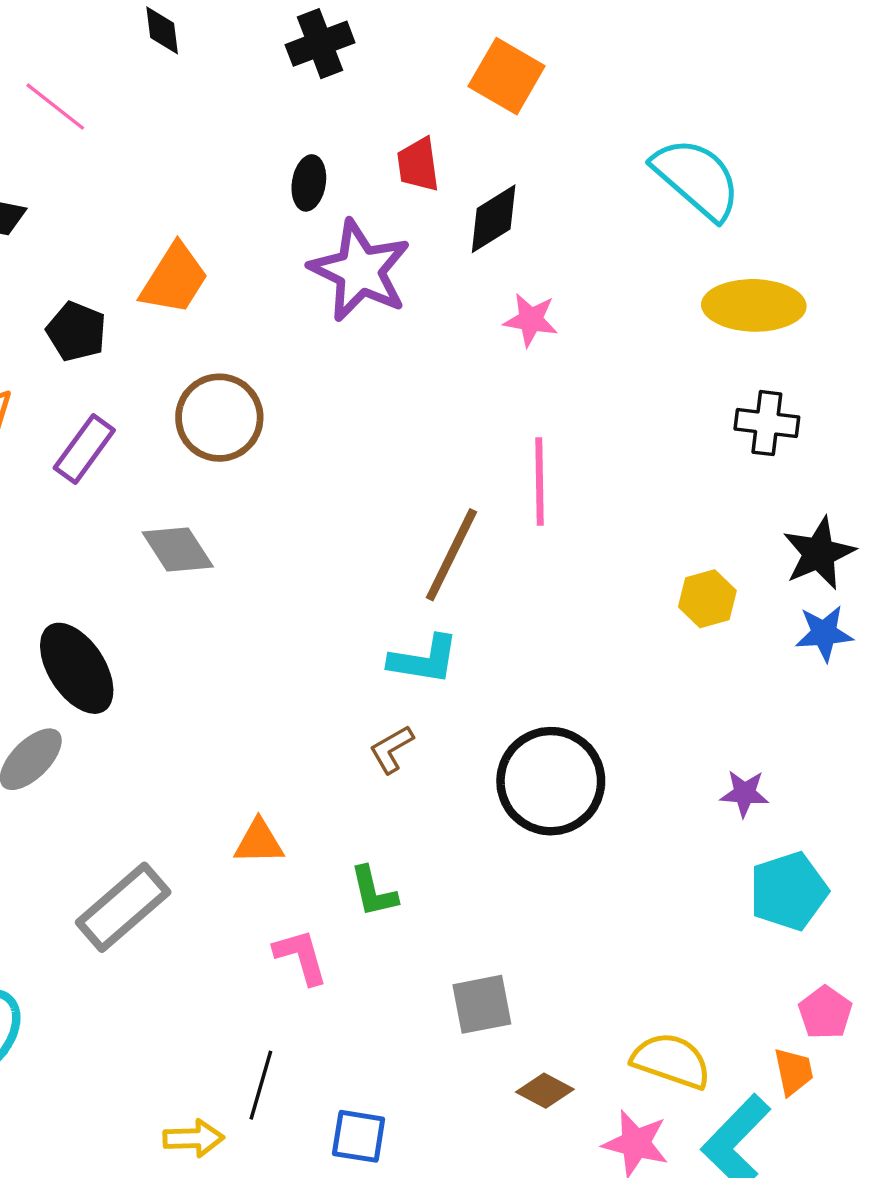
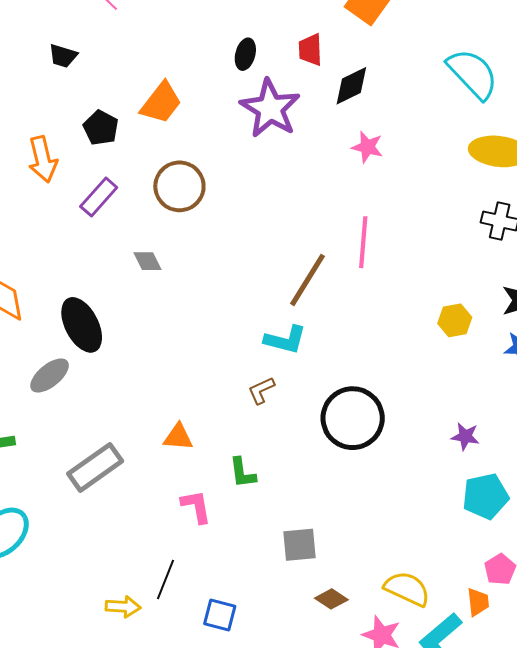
gray diamond: (178, 549) -> (148, 261), size x0.7

